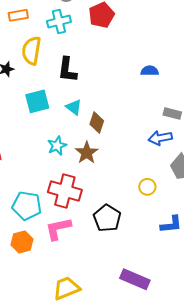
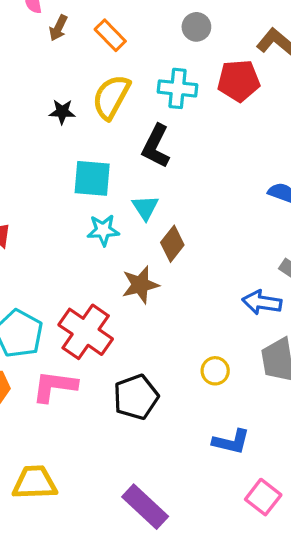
orange rectangle: (18, 15) -> (110, 35), turned 36
cyan cross: (59, 21) -> (178, 88), moved
cyan star: (57, 146) -> (103, 230), moved

